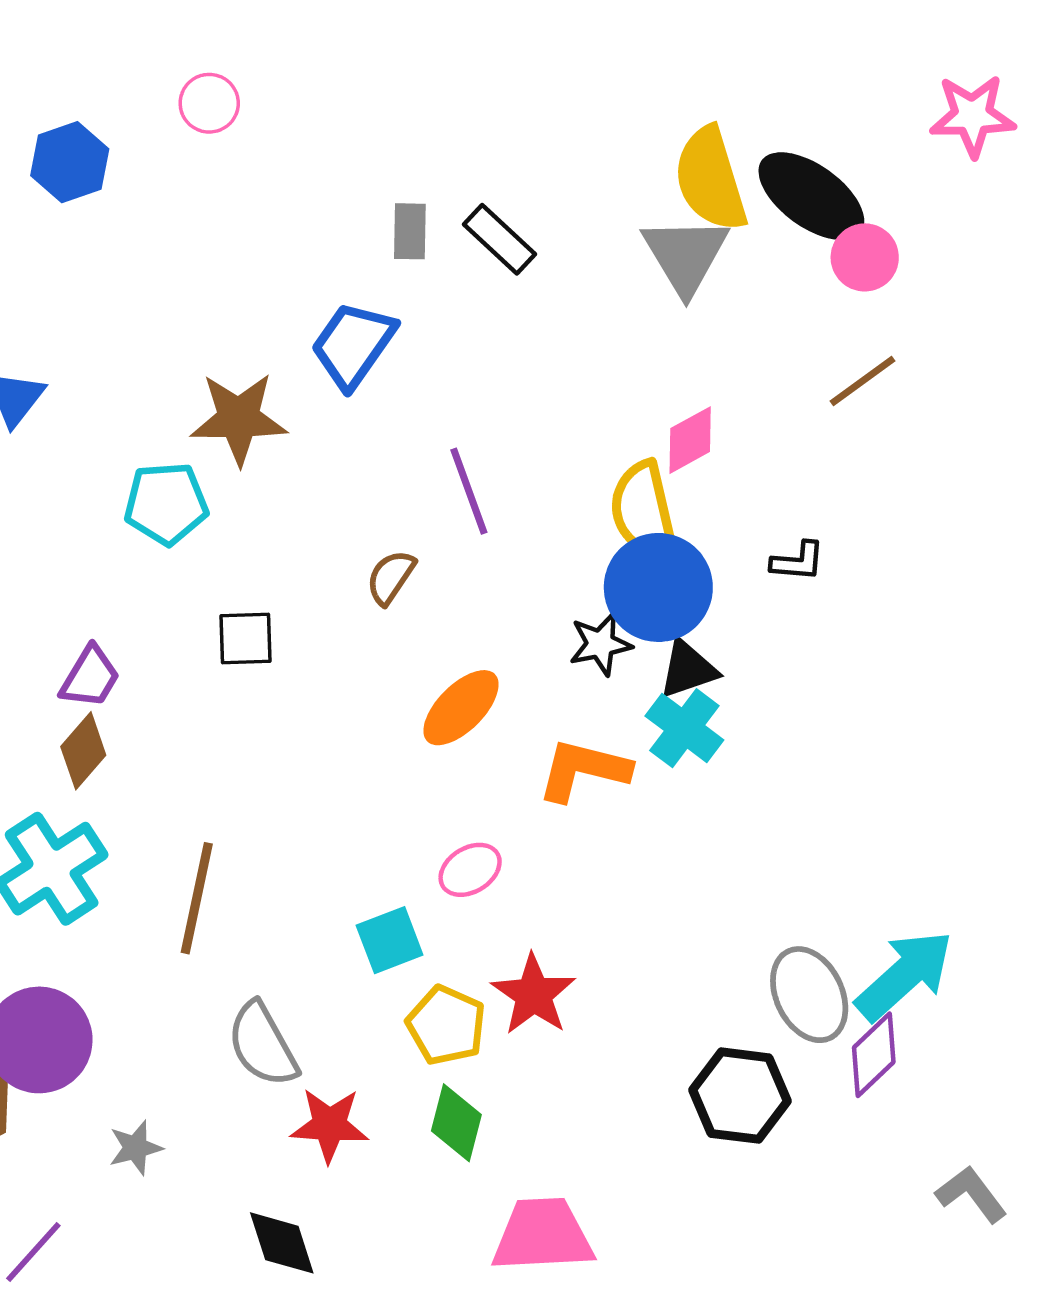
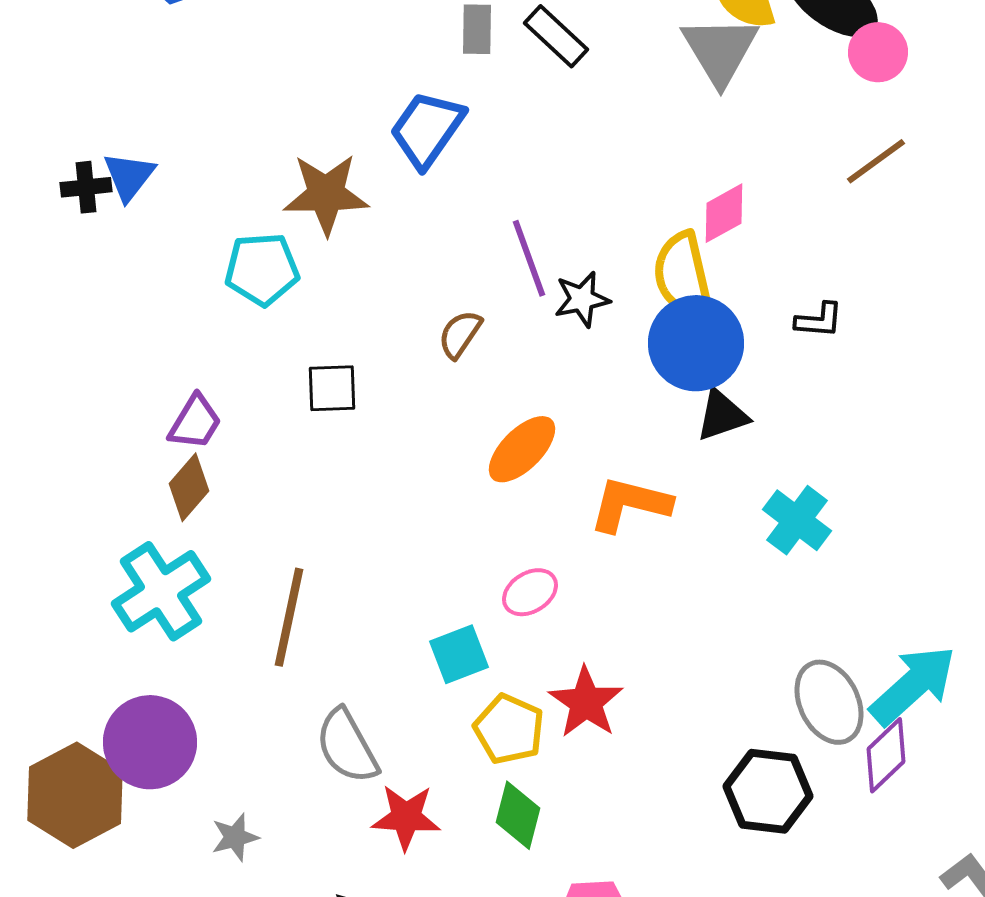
black star: (600, 644) -> (582, 299), moved
cyan cross: (684, 728) -> (797, 520), moved

